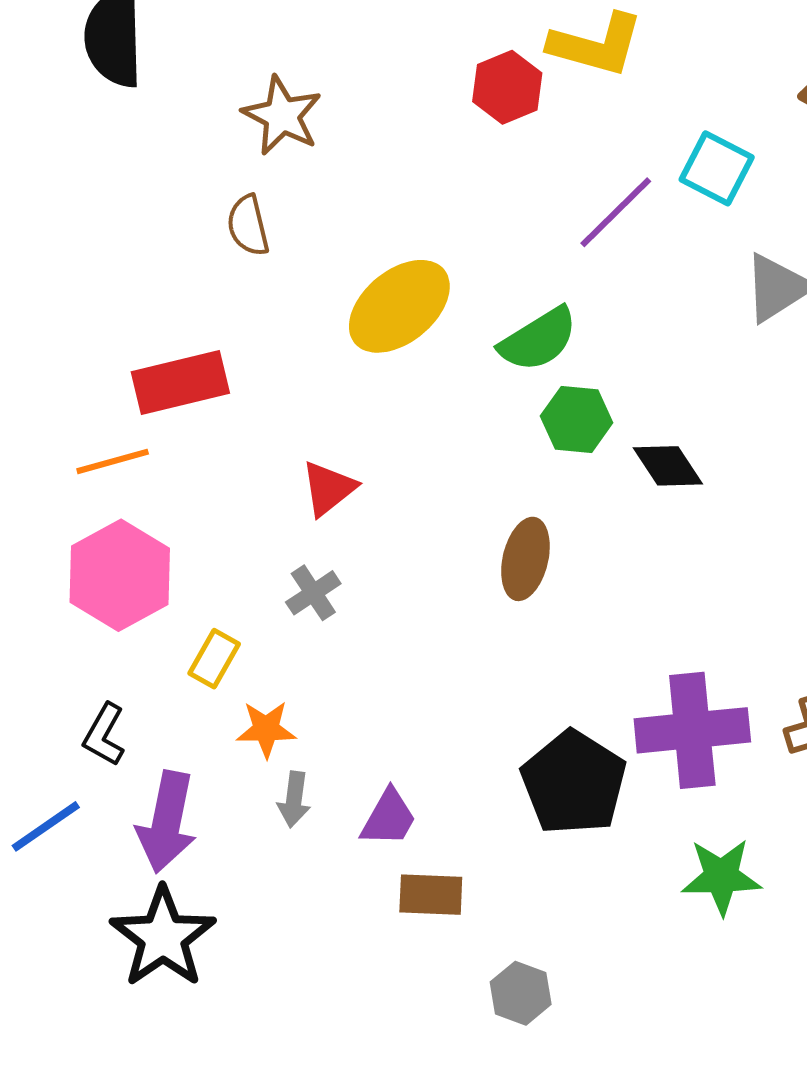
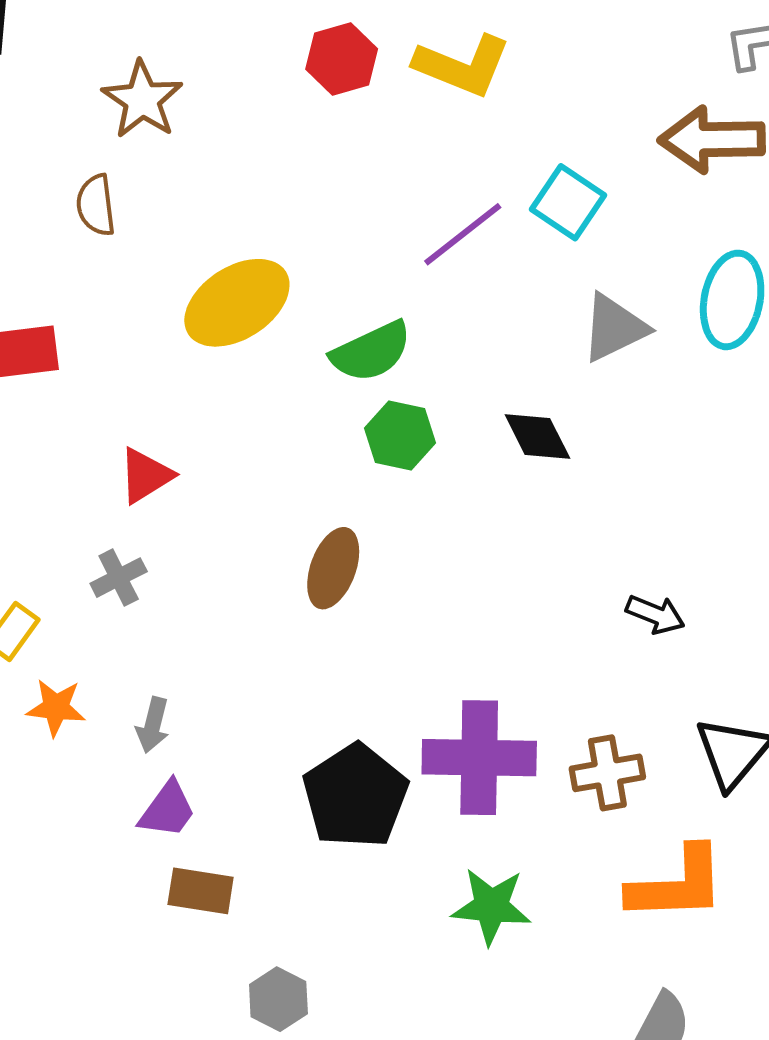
red hexagon: (507, 87) -> (342, 59), moved
black diamond: (668, 466) -> (537, 436), moved
gray arrow: (294, 799) -> (153, 725), moved

